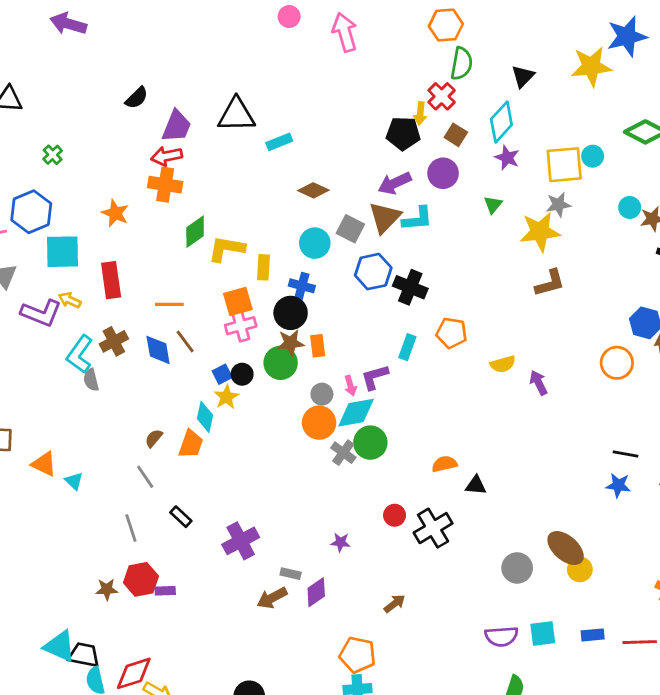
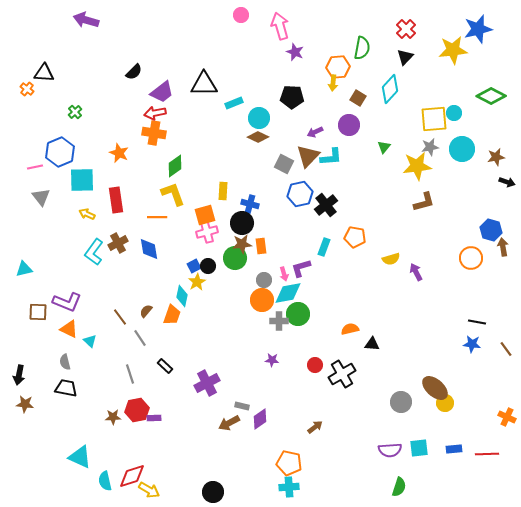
orange hexagon: (446, 25) -> (338, 67), moved
red cross: (442, 96) -> (406, 29), moved
purple trapezoid: (177, 126) -> (162, 92), turned 30
black pentagon: (403, 133) -> (292, 97), moved
purple star: (507, 158) -> (295, 52), moved
purple arrow: (395, 183) -> (315, 132), size x0.7
cyan circle: (630, 207) -> (462, 149), moved, size x1.6
cyan circle: (315, 243) -> (259, 118), moved
yellow L-shape: (226, 249) -> (173, 194), moved, turned 60
black cross: (410, 287) -> (326, 205), turned 30
purple L-shape: (41, 313) -> (67, 302), moved
brown line: (185, 341) -> (120, 317), moved
gray semicircle: (91, 380) -> (65, 362), moved
gray cross: (343, 453) -> (279, 321), turned -36
purple star: (340, 542) -> (272, 360), moved
black trapezoid: (84, 655) -> (66, 388), moved

